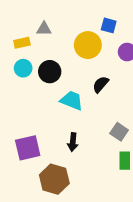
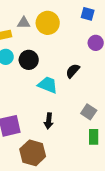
blue square: (109, 25) -> (88, 14), moved
yellow circle: (88, 45) -> (48, 23), moved

